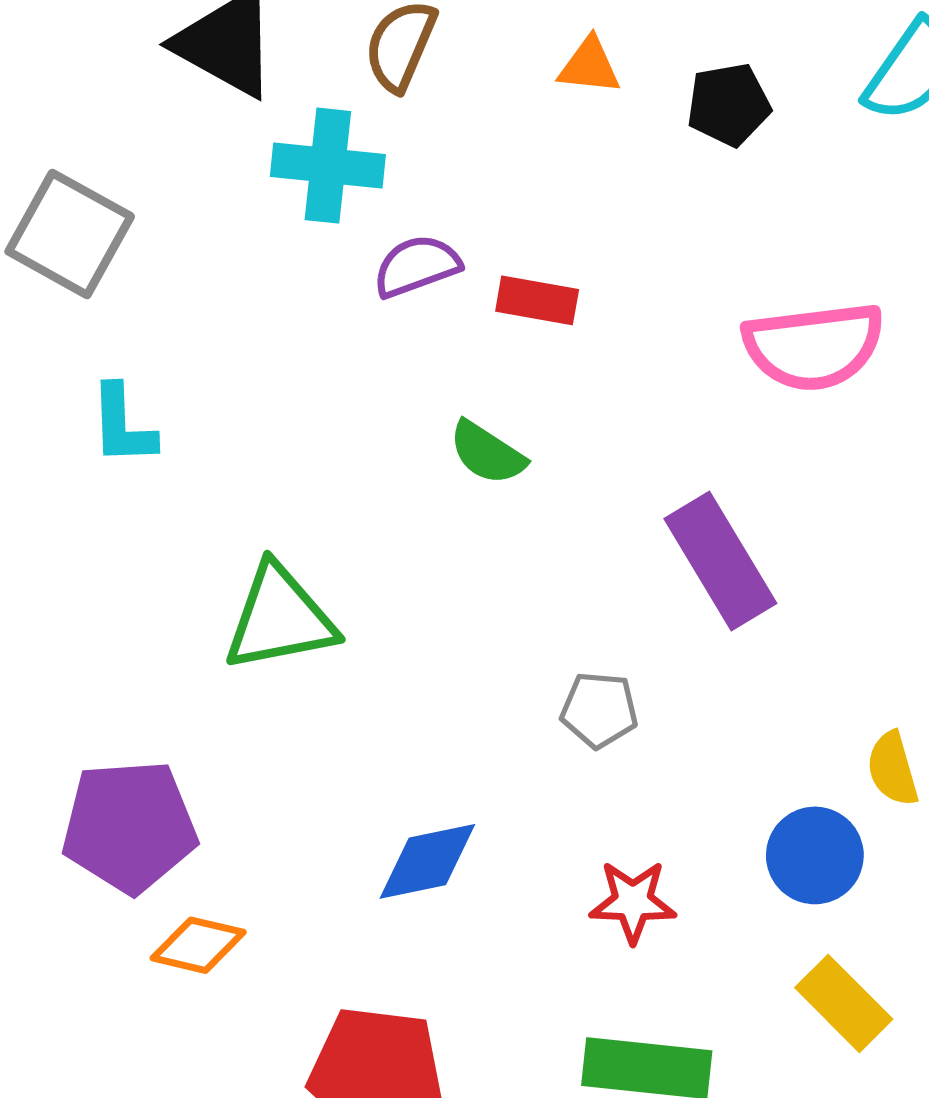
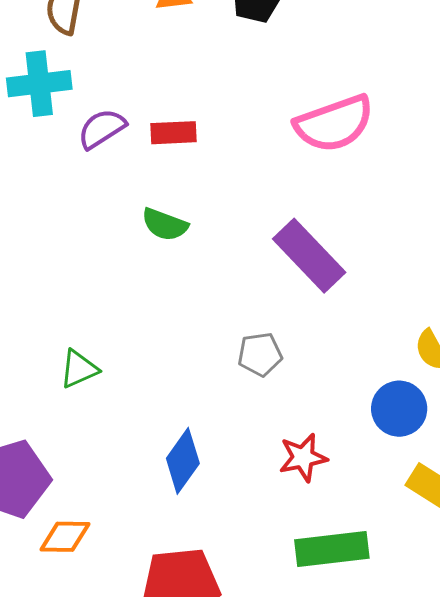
green triangle: (280, 618) -> (79, 369), moved, size x0.6
blue diamond: (427, 861) -> (183, 461), turned -30

